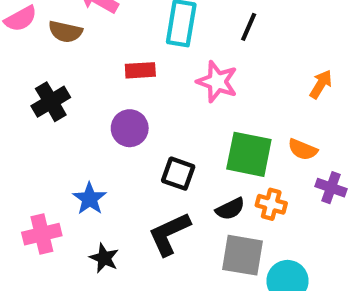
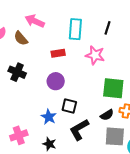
brown semicircle: (65, 32) -> (21, 38), turned 42
black cross: (51, 102) -> (17, 72), turned -30
black square: (178, 174) -> (69, 106), moved
blue star: (90, 199) -> (49, 117), moved

